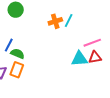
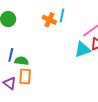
orange cross: (55, 21) -> (49, 20), turned -32

